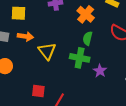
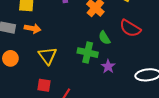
green semicircle: (88, 38) -> (104, 38), moved, turned -48
yellow triangle: (47, 51) -> (48, 56), moved

